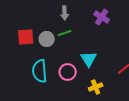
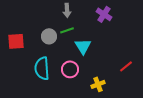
red square: (26, 37) -> (16, 41), moved
cyan triangle: (89, 59) -> (83, 46), moved

